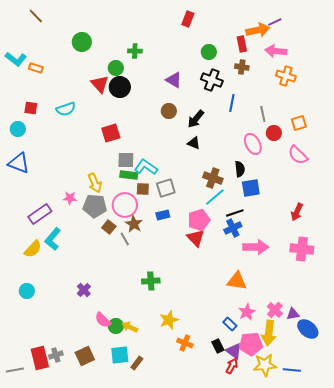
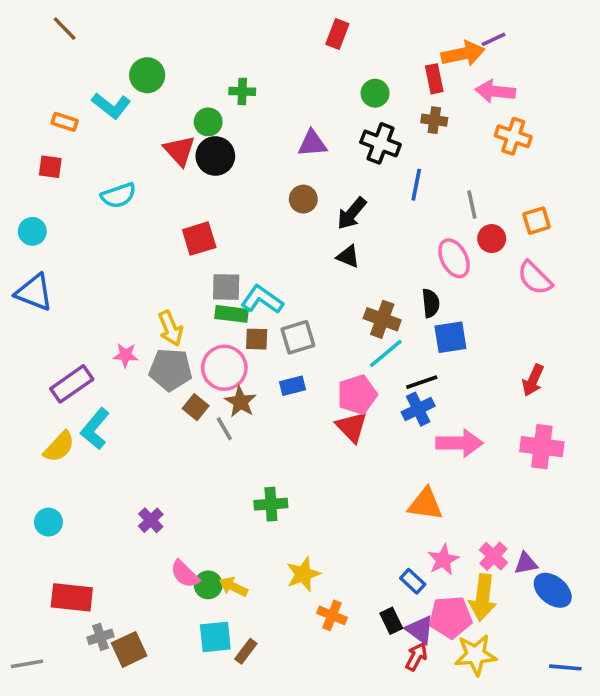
cyan L-shape: (16, 59) -> (111, 106), moved
purple triangle: (174, 80) -> (312, 143), turned -36
red square: (31, 108) -> (50, 167), moved
brown square: (85, 356) -> (129, 649), moved
red rectangle: (40, 358) -> (72, 597), moved, turned -70
blue line: (292, 370) -> (565, 667), moved

